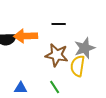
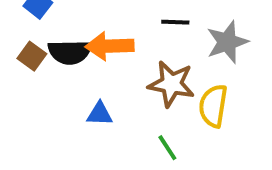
gray star: (85, 48) -> (227, 42), moved
blue triangle: (21, 88) -> (100, 114), moved

